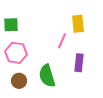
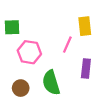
pink hexagon: (16, 53) -> (29, 52), moved

